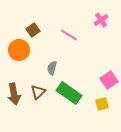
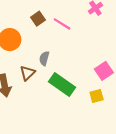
brown square: (33, 30) -> (38, 19), moved
brown triangle: (38, 92) -> (28, 73), moved

